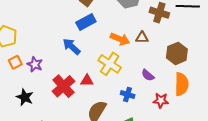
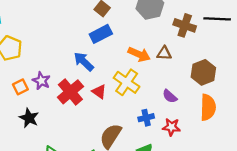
orange square: (15, 62) -> (20, 87), moved
red triangle: (87, 81) -> (99, 92), moved, turned 32
red cross: (64, 86) -> (70, 92), moved
blue cross: (128, 95) -> (146, 118), turned -32
red star: (161, 100) -> (171, 127), moved

